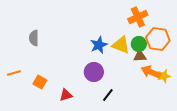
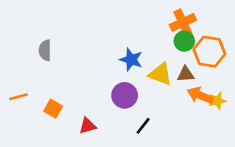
green circle: (139, 44) -> (184, 41), moved
blue star: (99, 45) -> (131, 60), turned -30
yellow triangle: (121, 45) -> (160, 74), moved

